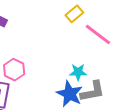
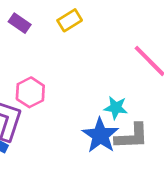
yellow rectangle: (74, 14) -> (70, 20), moved

